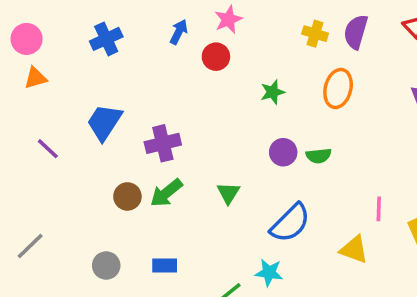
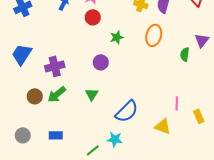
red circle: (216, 57) -> (93, 17), moved
purple circle: (283, 152) -> (101, 62), moved
green semicircle: (319, 156) -> (185, 54), moved, turned 104

